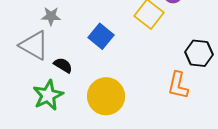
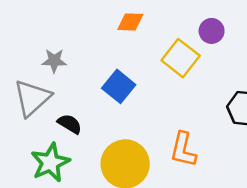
gray triangle: (34, 45) -> (32, 98), turned 48
orange L-shape: (178, 85) -> (183, 150), moved

